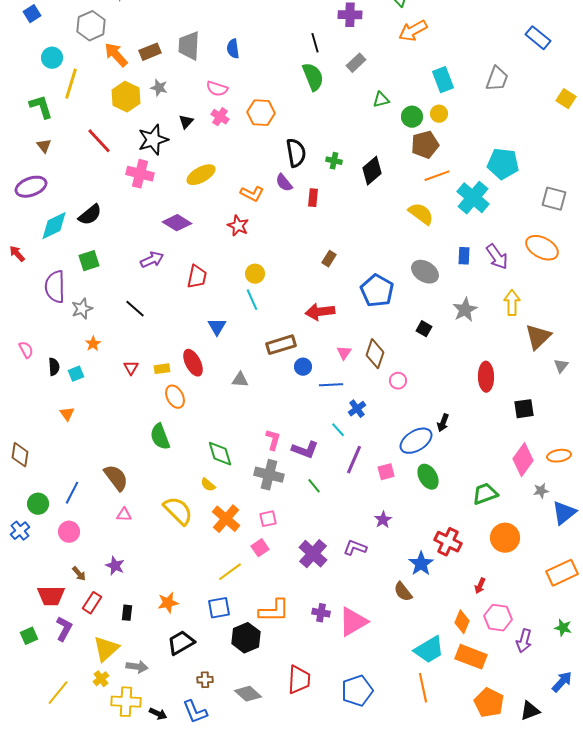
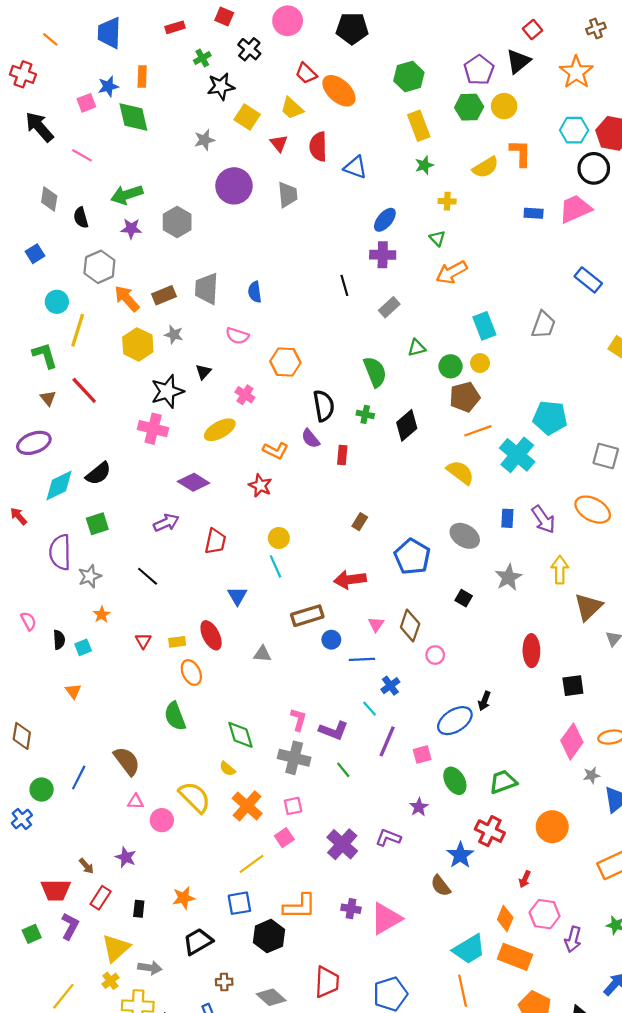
green semicircle: (313, 77) -> (375, 372), moved
pink cross: (220, 117) -> (245, 395), moved
red line: (99, 141) -> (84, 390), moved
green ellipse: (428, 477) -> (455, 781), moved
green trapezoid: (485, 494) -> (503, 782), moved
pink circle: (69, 532) -> (162, 820), moved

